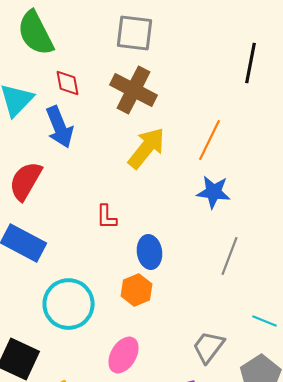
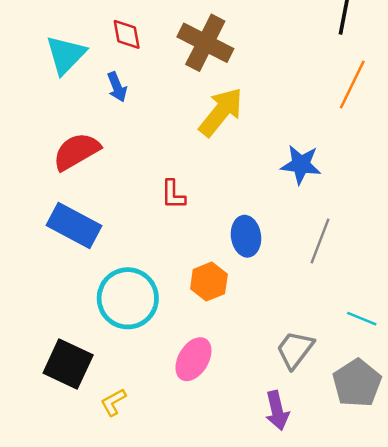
blue arrow: (60, 127) -> (117, 87), size x0.6
orange line: (210, 140) -> (352, 85), moved
red semicircle: (26, 181) -> (76, 151), turned 30
blue ellipse: (150, 252) -> (246, 236), moved

